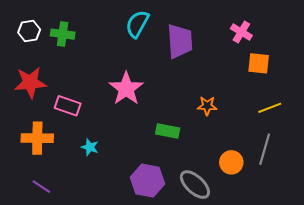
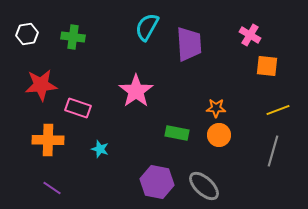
white hexagon: (29, 31) -> (27, 34), moved
orange circle: (231, 162) -> (219, 135), moved

